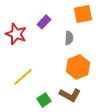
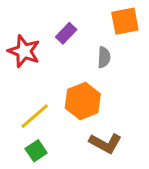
orange hexagon: (78, 67) -> (83, 101), moved
green square: (44, 100) -> (36, 151), moved

